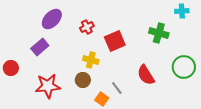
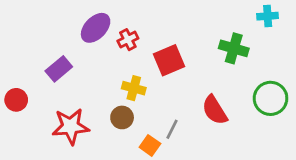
purple ellipse: (52, 19) -> (96, 28), moved
gray line: (117, 88) -> (172, 129), turned 64

